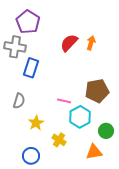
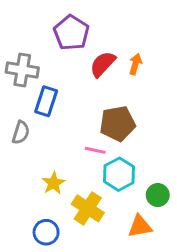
purple pentagon: (28, 22) -> (71, 33), moved
brown pentagon: (97, 91) -> (118, 124), moved
gray semicircle: (19, 101) -> (21, 132), moved
yellow cross: (59, 140) -> (88, 208), size x1.5

